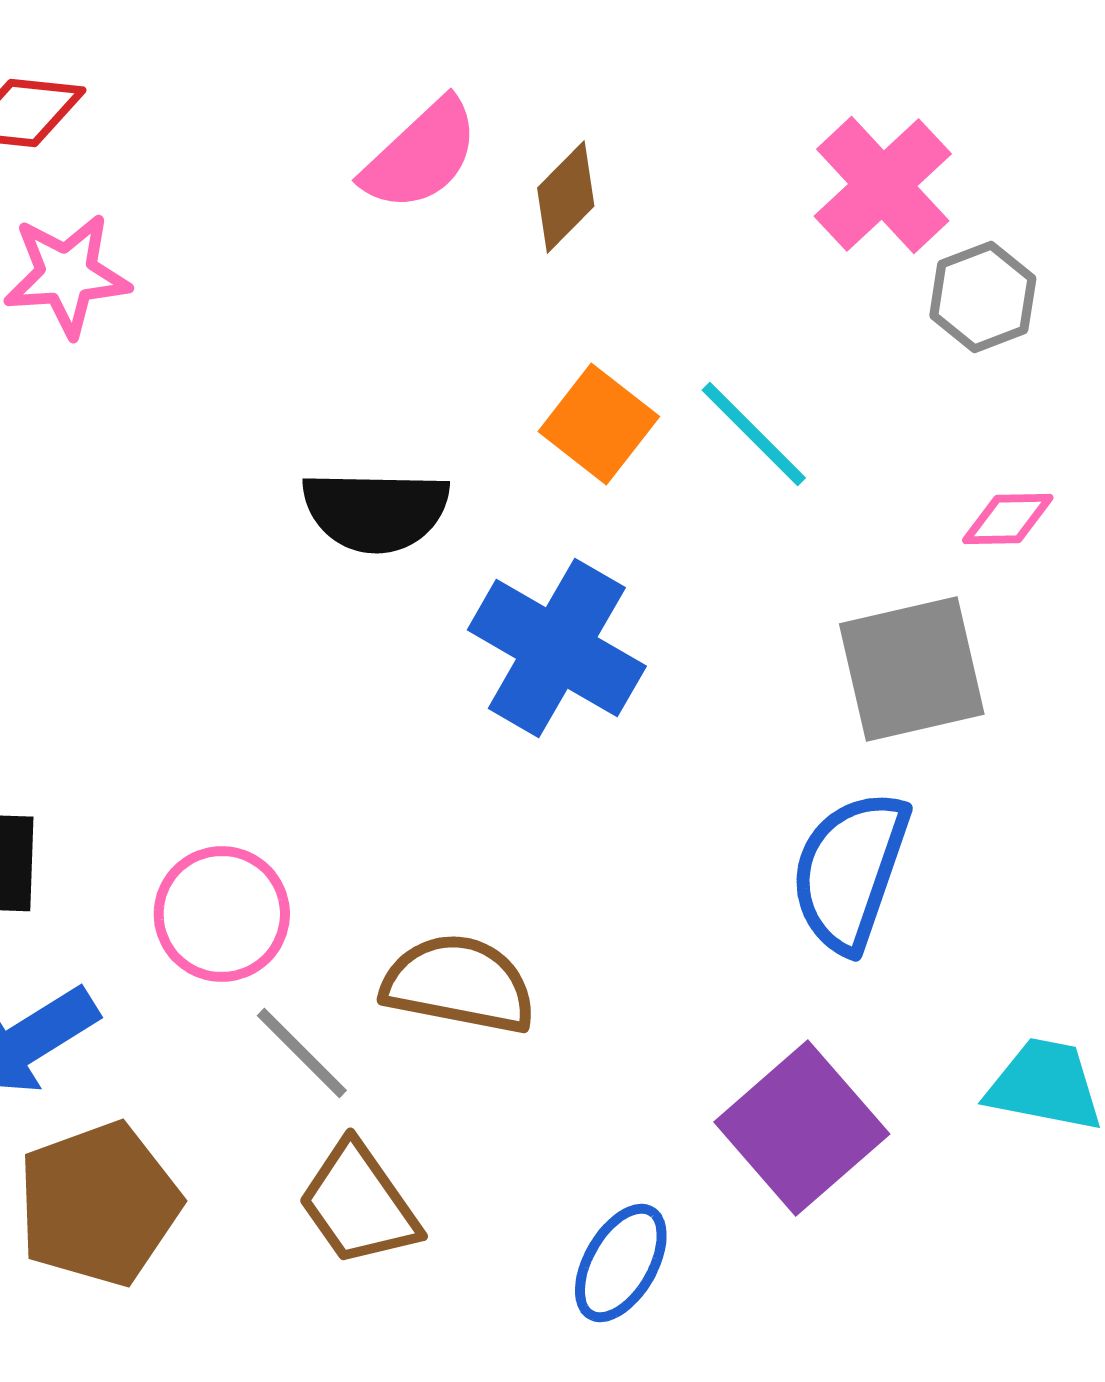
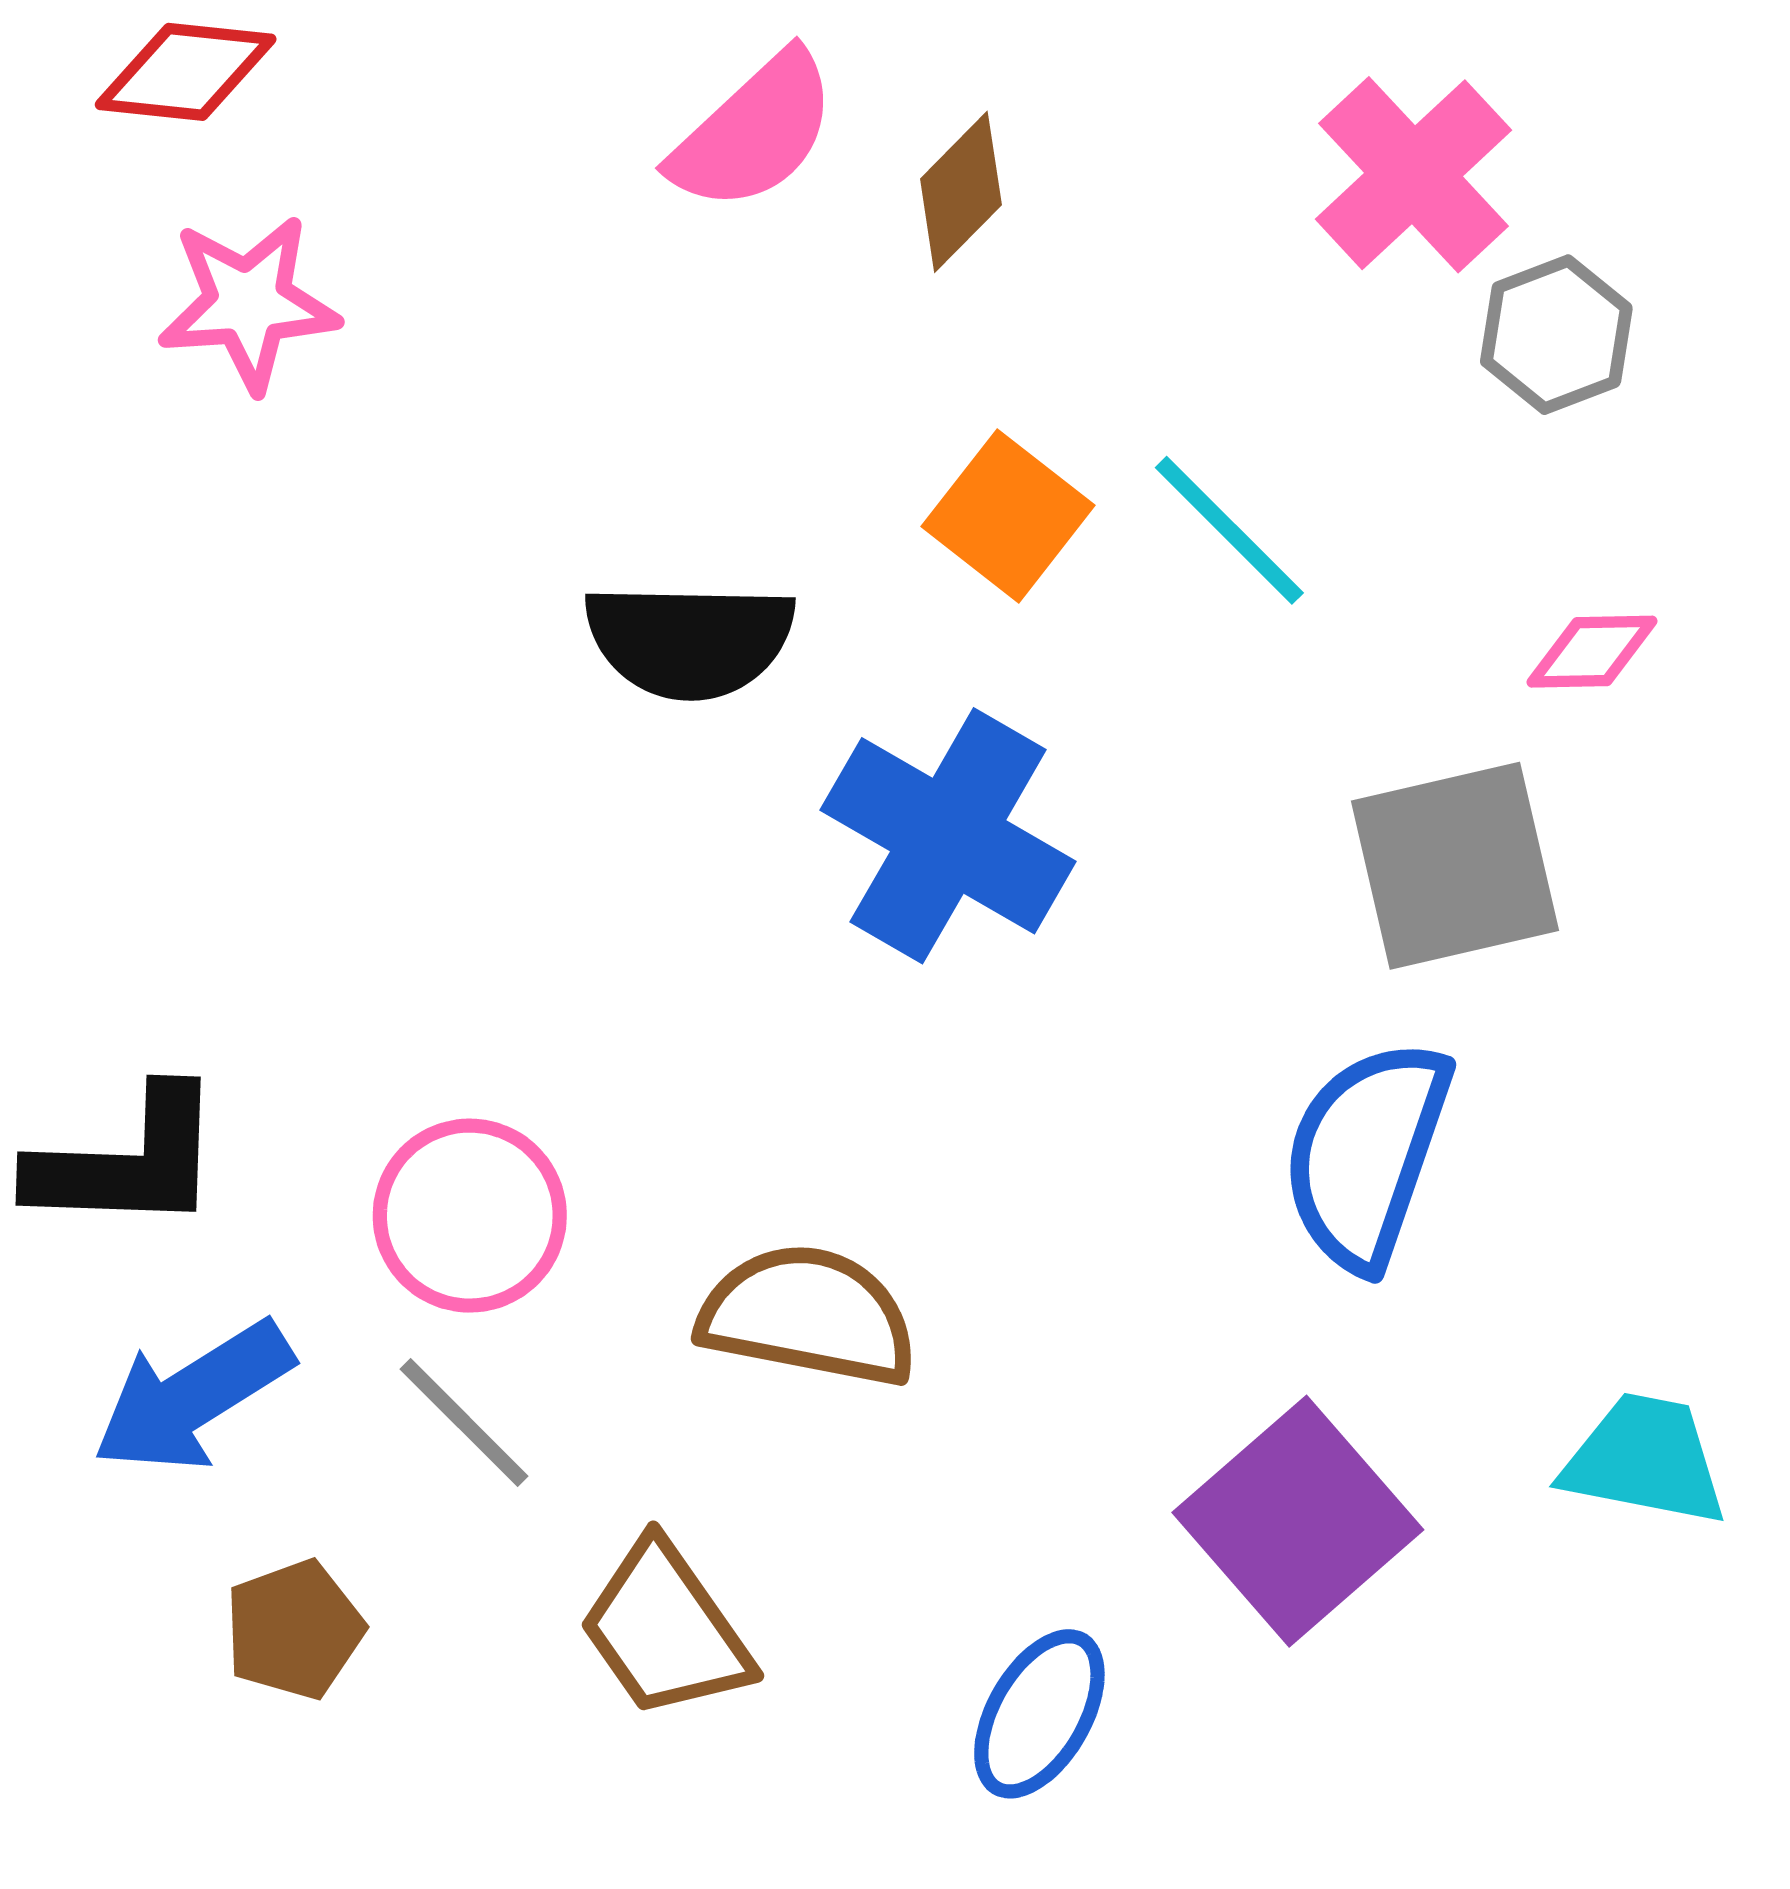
gray line: (302, 1053) -> (464, 1423), moved
brown pentagon: (99, 1204) -> (294, 1630), size x0.6

